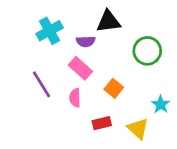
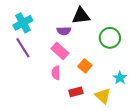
cyan cross: (50, 31) -> (23, 23), moved
purple line: (42, 84) -> (23, 48), moved

